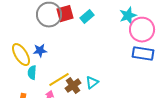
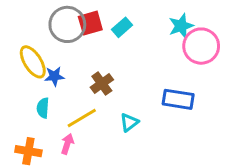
blue rectangle: (143, 54) -> (178, 99), moved
yellow ellipse: (21, 55) -> (33, 62), moved
brown cross: (73, 86) -> (102, 83), moved

